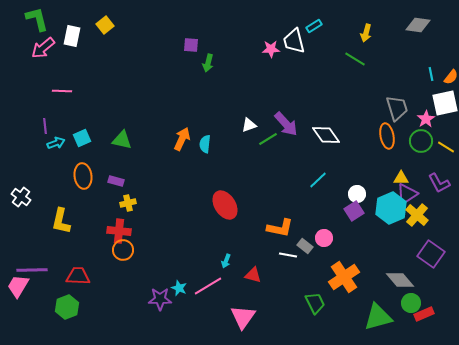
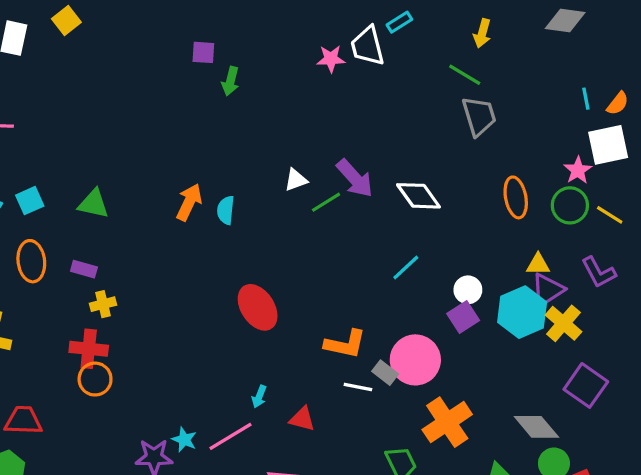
gray trapezoid: (397, 108) -> (479, 116), moved
pink circle: (324, 238) -> (415, 360), size x1.8

